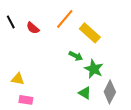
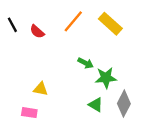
yellow rectangle: (90, 33) -> (110, 24), moved
green star: (94, 69) -> (106, 78), turned -30
yellow triangle: (18, 79) -> (41, 89), moved

